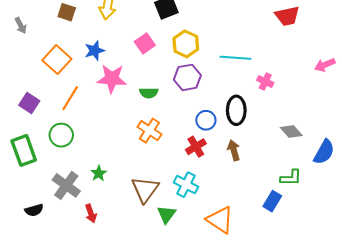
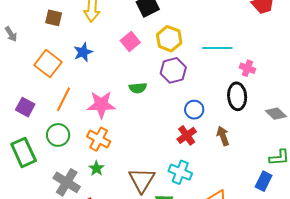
pink star: (112, 79) -> (101, 105), moved
black ellipse: (236, 110) -> (237, 96), moved
orange cross: (149, 131) -> (99, 139), moved

